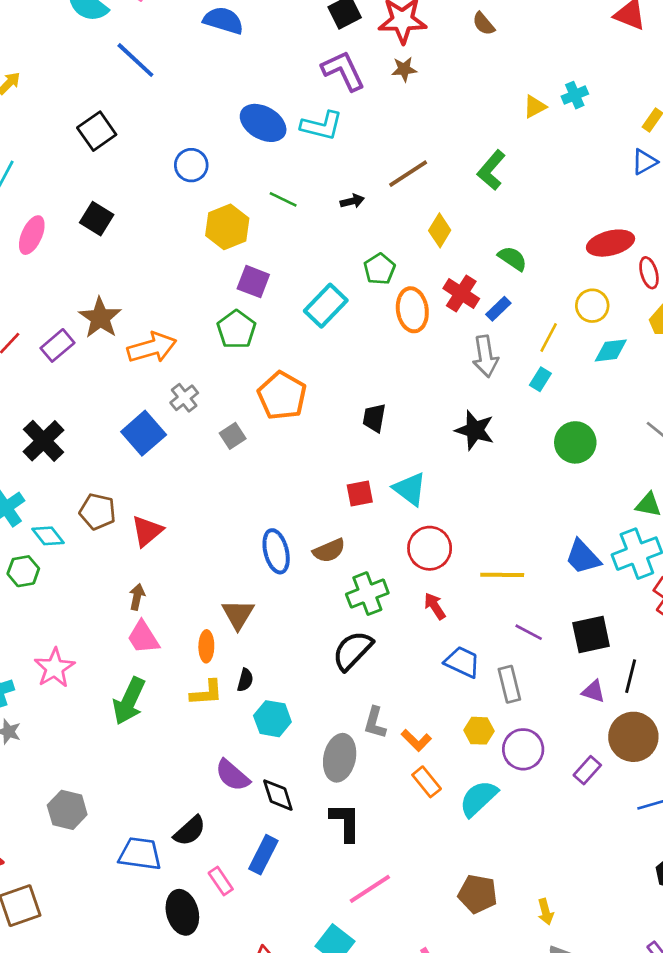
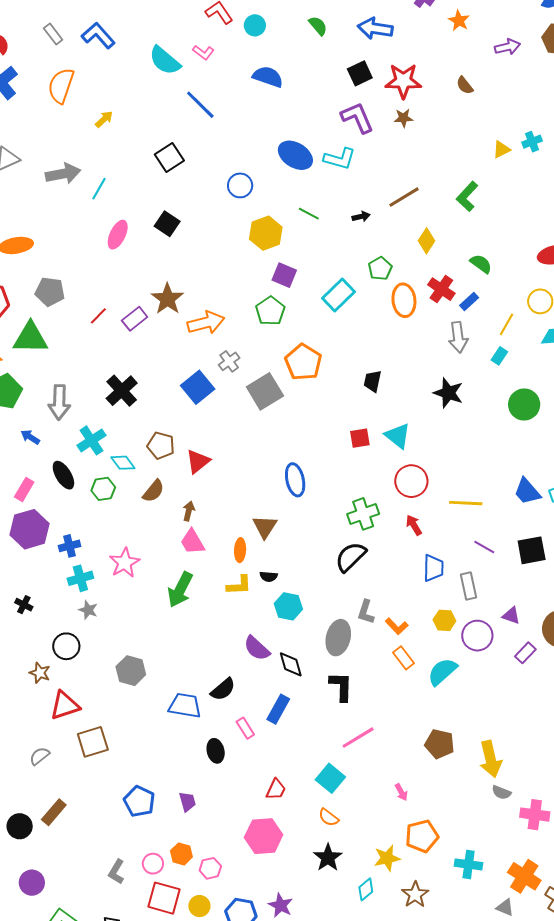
gray square: (233, 436) -> (265, 391), size x1.8
brown semicircle: (329, 551) -> (153, 491), moved, turned -30
blue trapezoid: (462, 662) -> (433, 568), turned 64
black semicircle: (245, 680) -> (269, 576), turned 78
purple triangle: (594, 691) -> (511, 616), moved
black ellipse: (182, 912) -> (216, 751), size x0.7
yellow arrow: (546, 912) -> (490, 759), size x1.8

